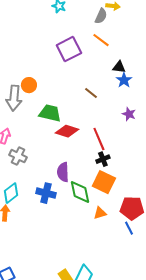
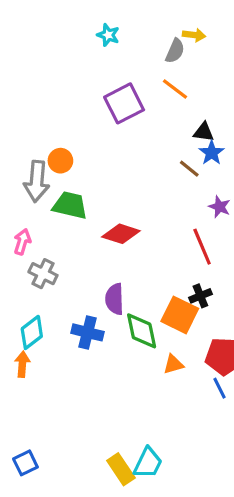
brown line: (91, 93) -> (189, 169), moved
green trapezoid: (50, 113) -> (70, 205), moved
red line: (99, 139) -> (202, 247), moved
black cross: (103, 159) -> (200, 296), moved

